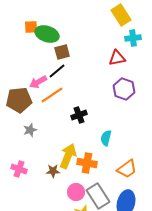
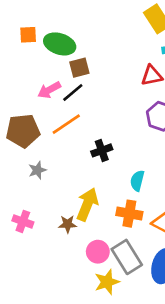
orange square: (31, 27) -> (28, 35), moved
pink arrow: (38, 82) -> (49, 90), moved
orange cross: (87, 163) -> (129, 214), moved

